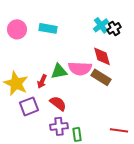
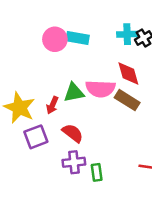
cyan cross: (101, 25) -> (127, 34), turned 35
cyan rectangle: (48, 28) -> (78, 38), moved
pink circle: (17, 29) -> (55, 39), moved

